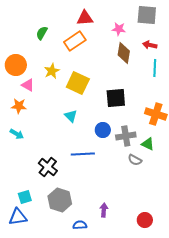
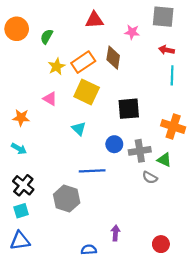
orange rectangle: (75, 41) -> (83, 62), moved
brown diamond: (124, 53) -> (113, 58), moved
orange circle: (16, 65) -> (17, 29), moved
yellow star: (52, 71) -> (57, 67), moved
pink triangle: (28, 85) -> (50, 99), moved
black cross: (48, 167) -> (23, 185), moved
cyan square: (25, 197) -> (21, 211), moved
gray hexagon: (60, 200) -> (67, 199), moved

